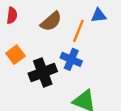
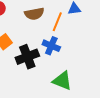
brown semicircle: (51, 21) -> (34, 14), turned 30

